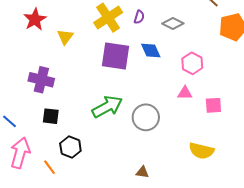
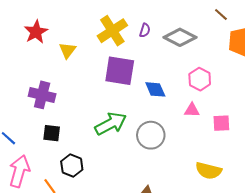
gray diamond: (173, 23) -> (180, 37), size x1.4
blue diamond: (151, 51) -> (155, 89), moved

